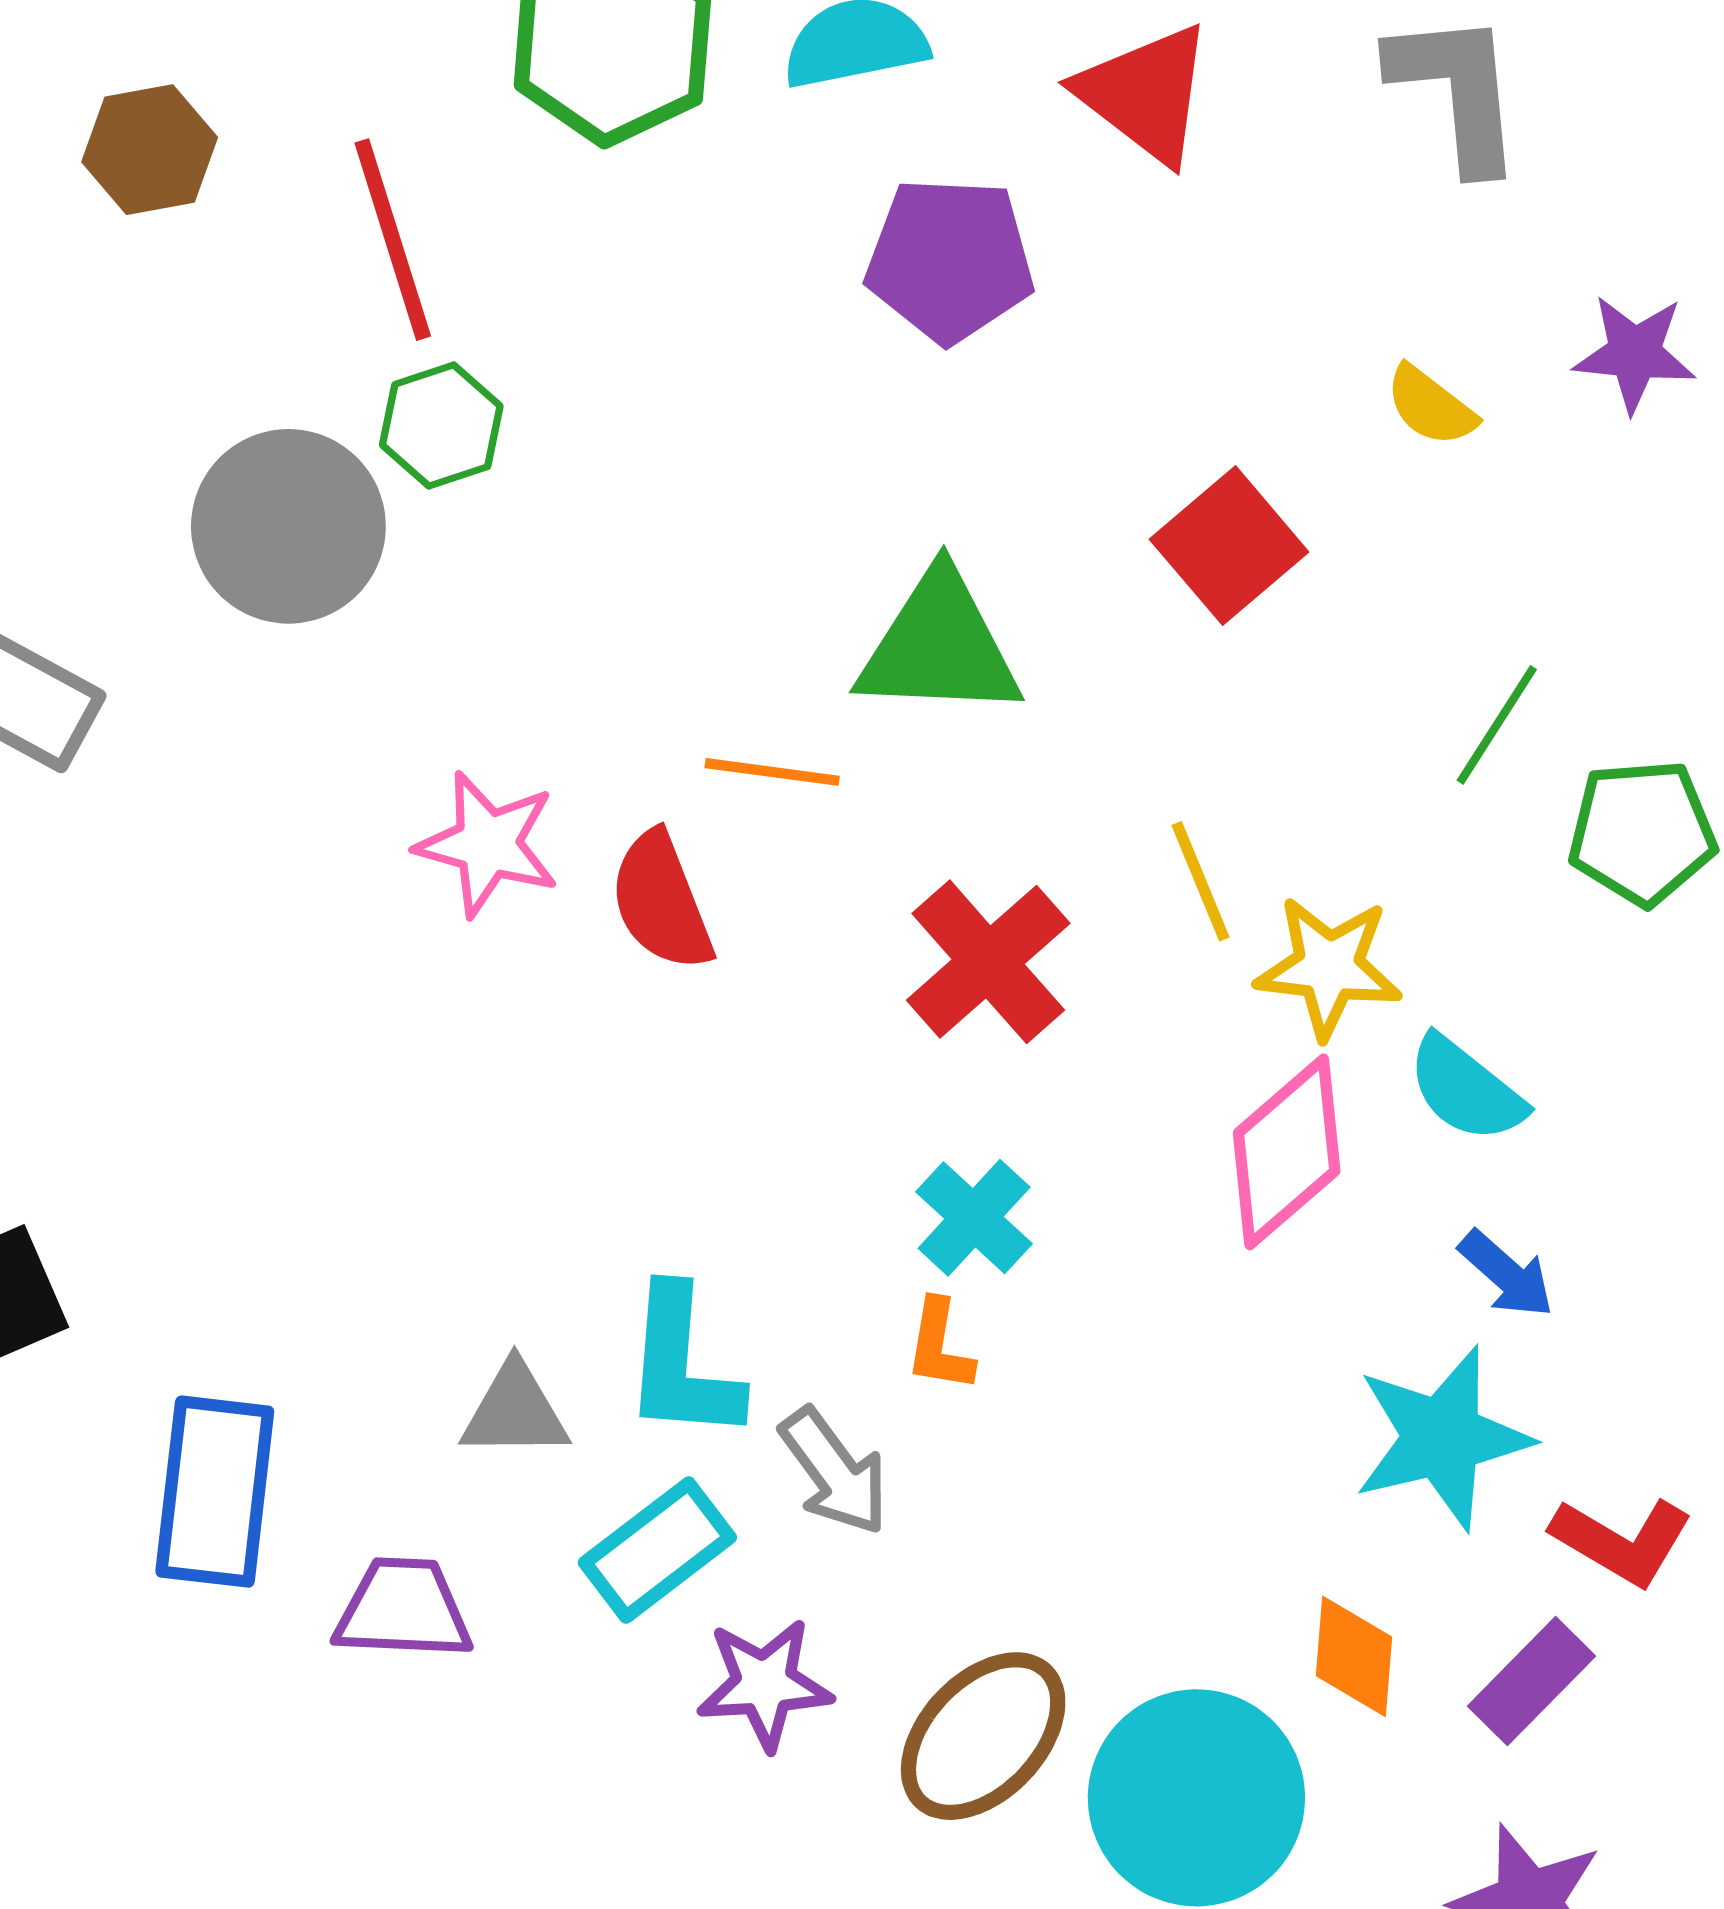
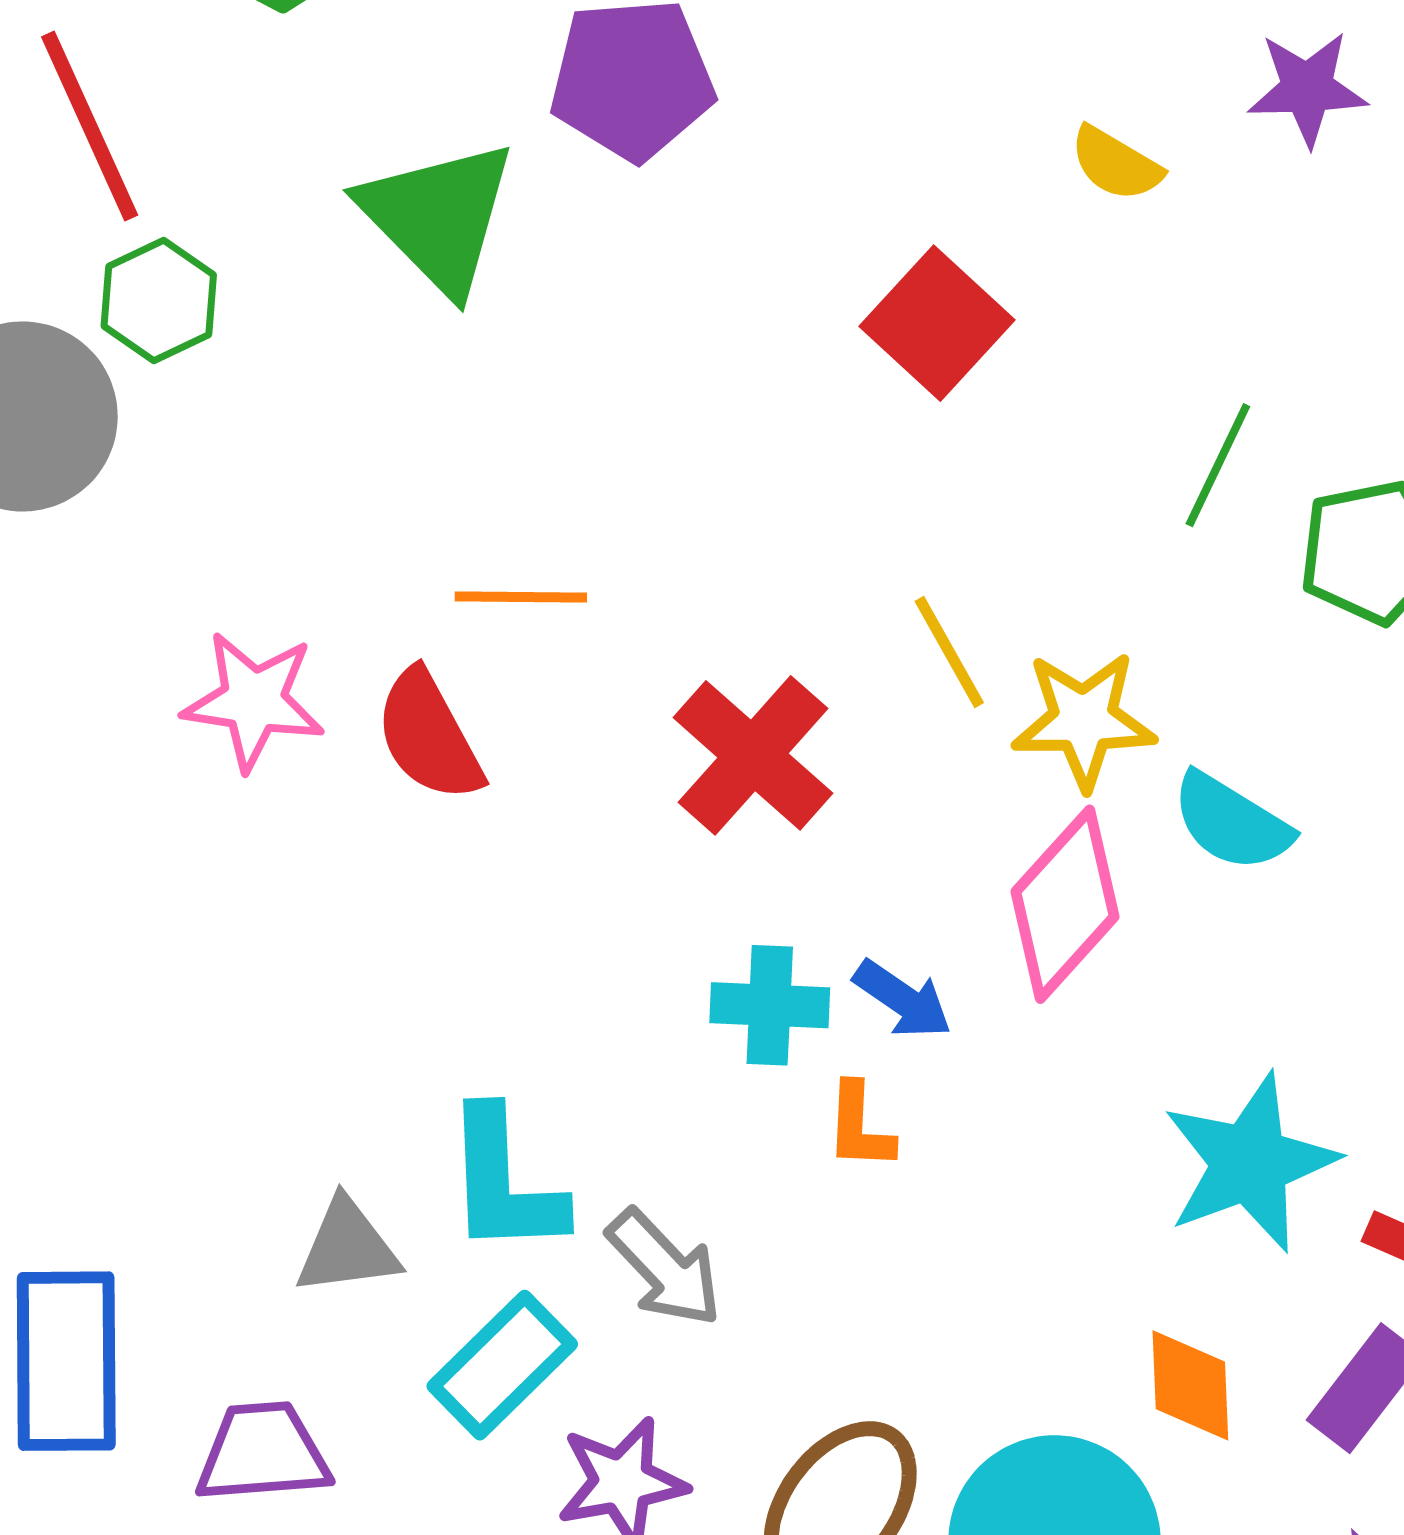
green triangle: (939, 646) -> (438, 217), moved, turned 50
cyan cross: (974, 1218) -> (770, 1005), turned -33
blue arrow: (1506, 1274) -> (903, 999), moved
orange L-shape: (940, 1346) -> (860, 1127), moved

